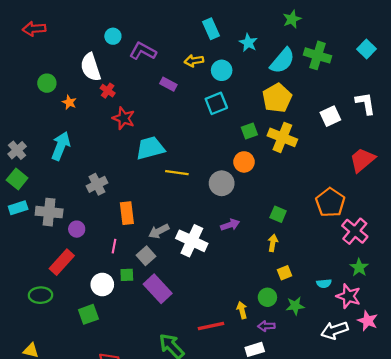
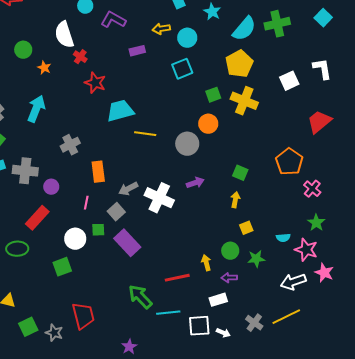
green cross: (318, 55) -> (277, 24), turned -30
purple rectangle: (168, 84) -> (137, 51), turned -42
pink cross: (355, 231) -> (312, 189), size x0.7

